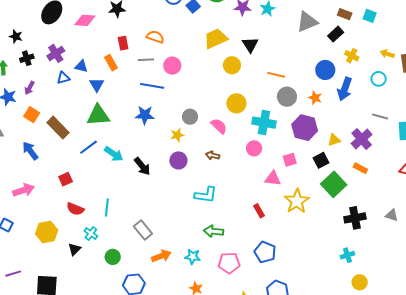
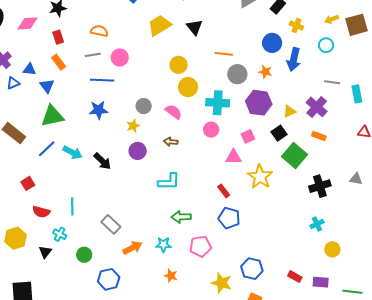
red rectangle: (123, 43) -> (58, 37), moved
yellow arrow: (387, 54) -> (332, 19), turned -32
yellow circle: (232, 65) -> (179, 65), moved
blue pentagon: (265, 252) -> (229, 218), moved

